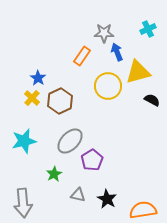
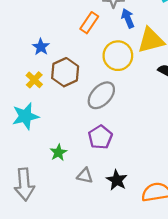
yellow cross: (32, 98) -> (34, 80), moved
gray ellipse: (70, 141) -> (101, 95), moved

